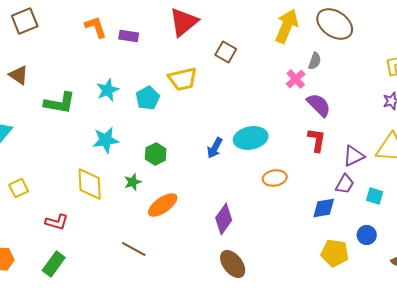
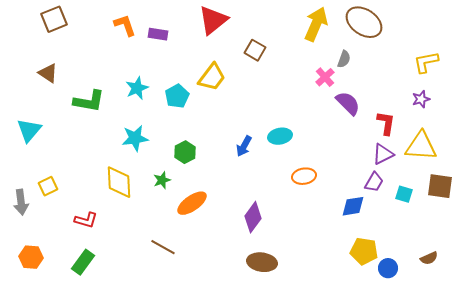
yellow trapezoid: (183, 79) -> (212, 77), turned -40
cyan ellipse: (251, 138) -> (280, 136), size x0.7
red L-shape: (317, 140) -> (386, 123), moved
blue circle: (367, 235) -> (388, 268), moved
brown ellipse: (233, 264) -> (262, 262), turned -44

